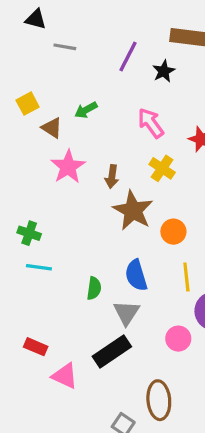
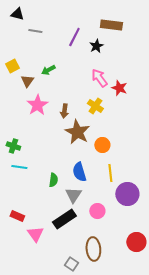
pink arrow: (151, 123) -> (99, 78), moved
brown triangle: (52, 128) -> (27, 81), turned 32
pink circle: (178, 339) -> (97, 211), moved
pink triangle: (65, 376) -> (35, 234), turned 30

